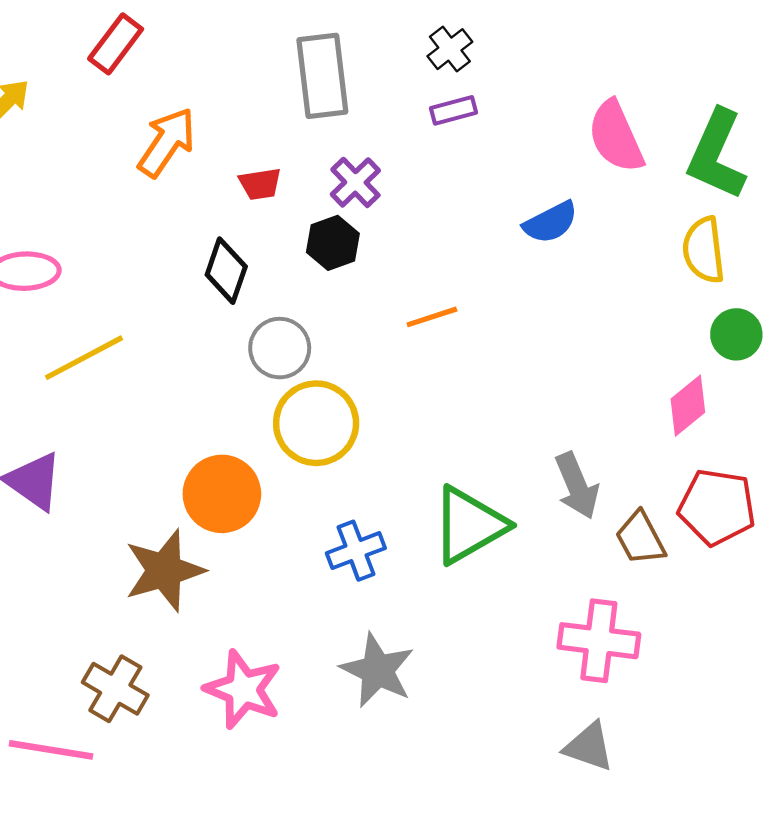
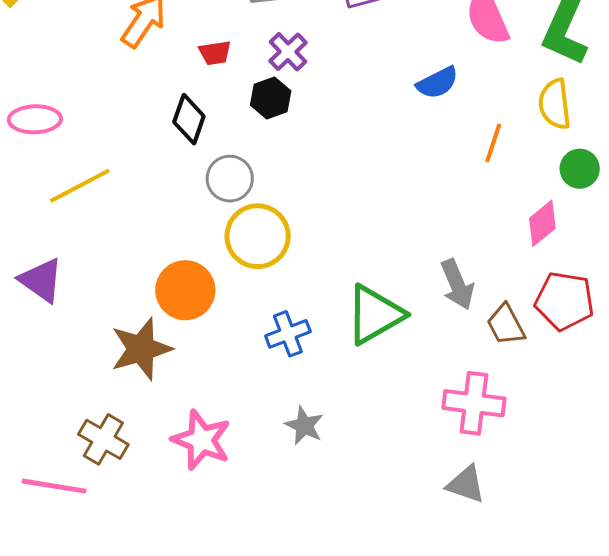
orange line: (432, 317) -> (493, 143), moved, turned -54
gray star: (377, 670) -> (304, 426), size x0.7

